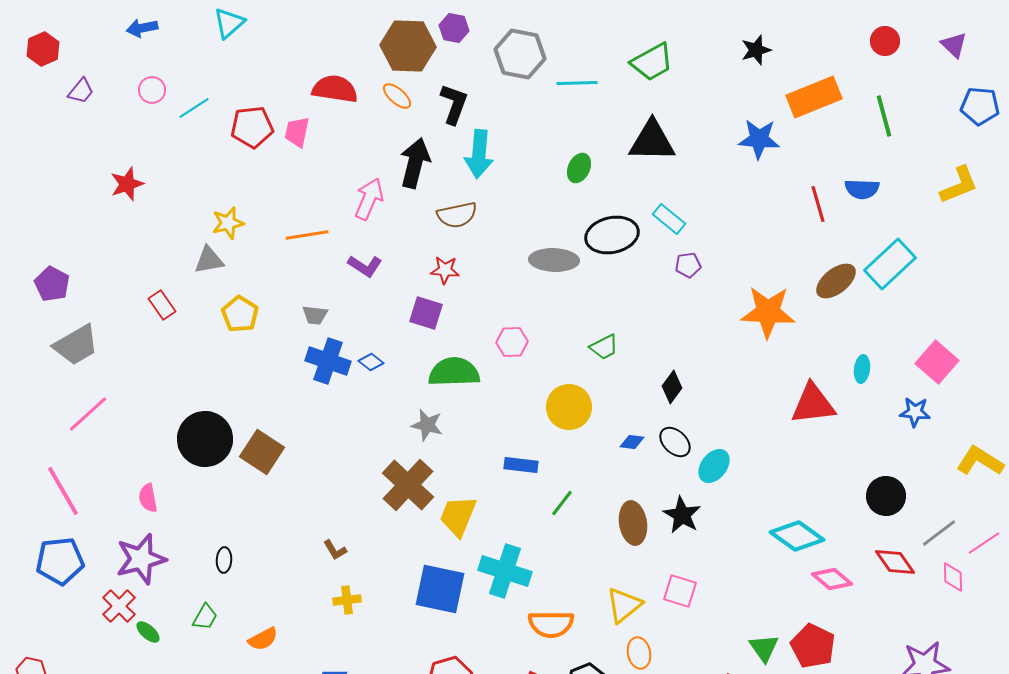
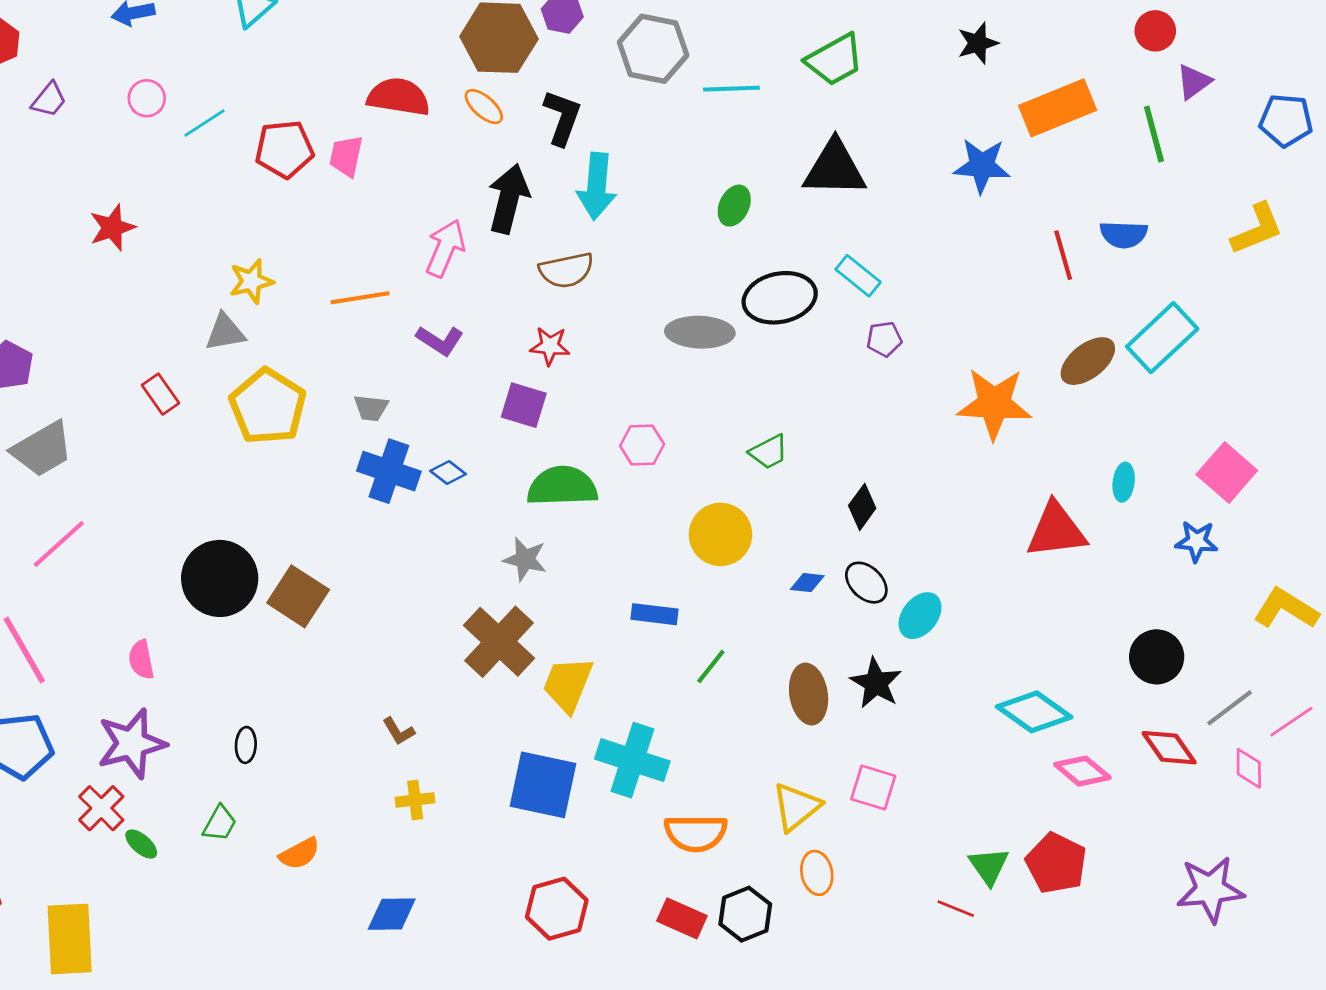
purple triangle: (954, 45) -> (1194, 82), moved, turned 40
yellow pentagon: (240, 314) -> (268, 406), size x1.5

